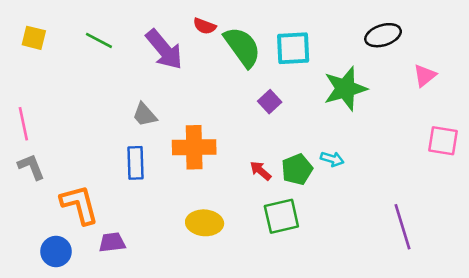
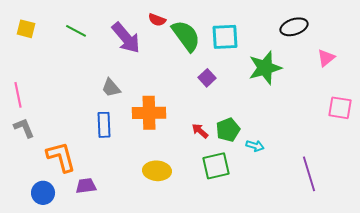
cyan arrow: (332, 159) -> (255, 146), moved

